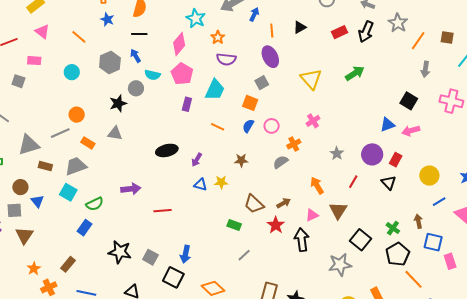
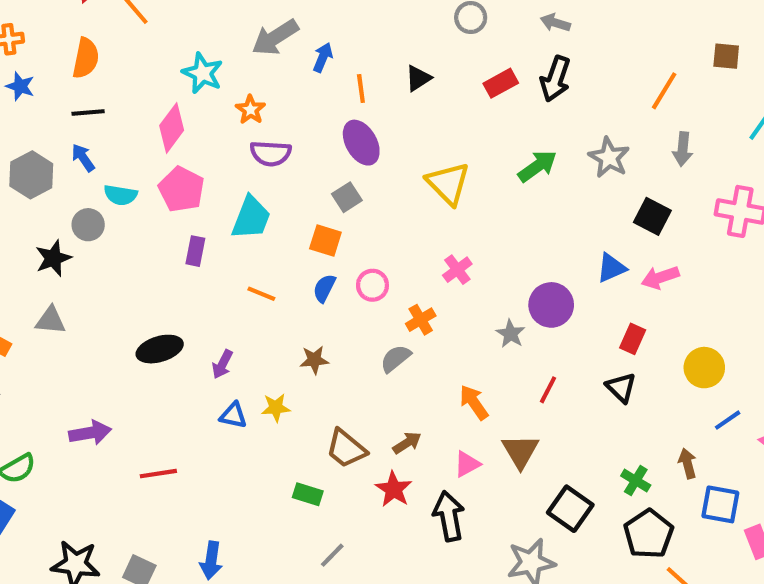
gray star: (398, 23) -> (609, 157), moved
brown square: (447, 38) -> (726, 56), moved
purple circle: (372, 154) -> (551, 305), moved

